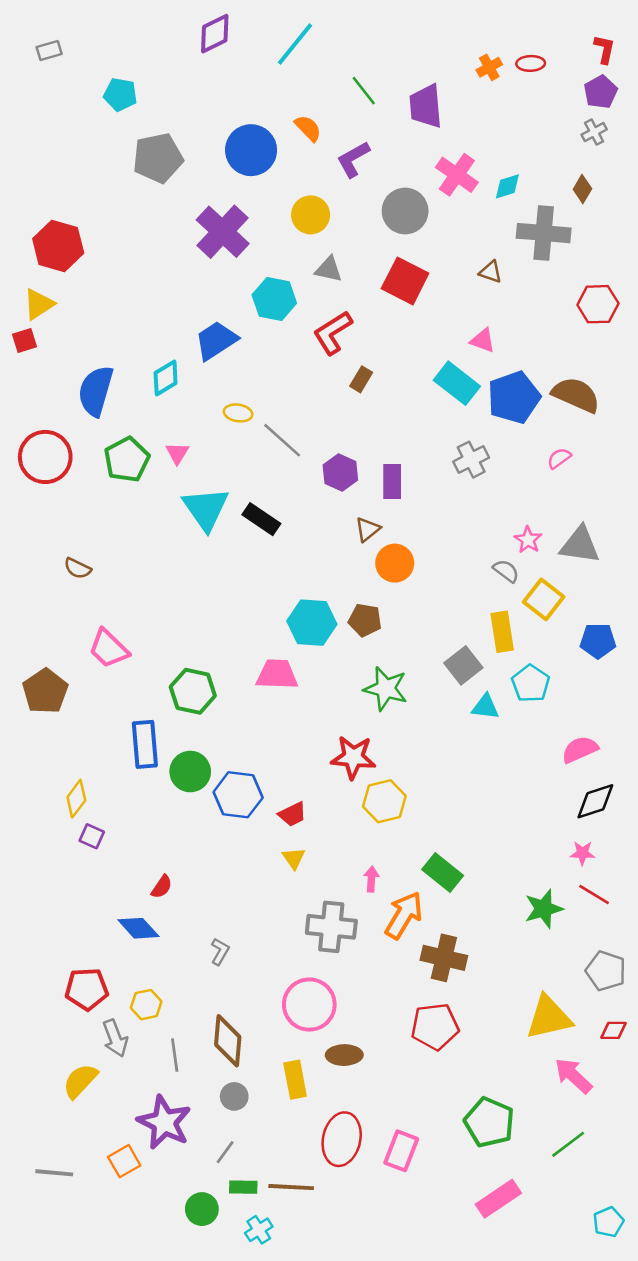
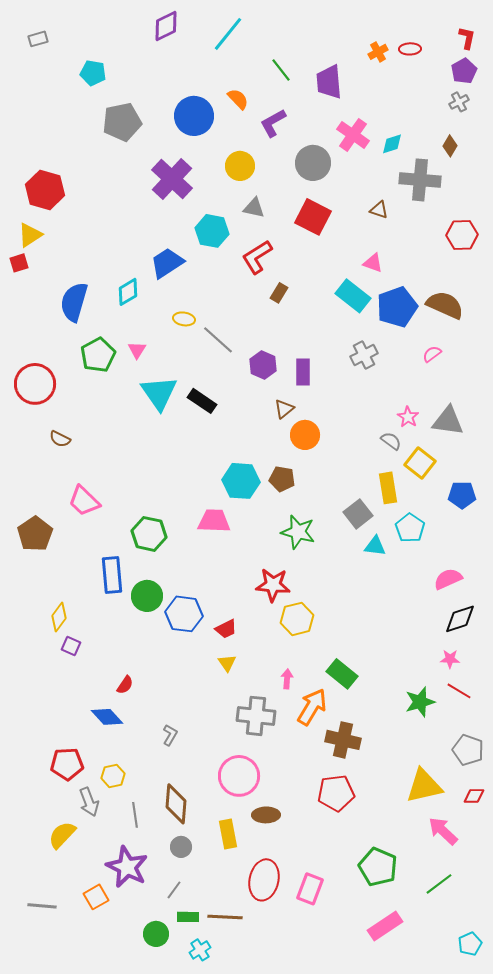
red circle: (45, 457) -> (35, 384), moved

